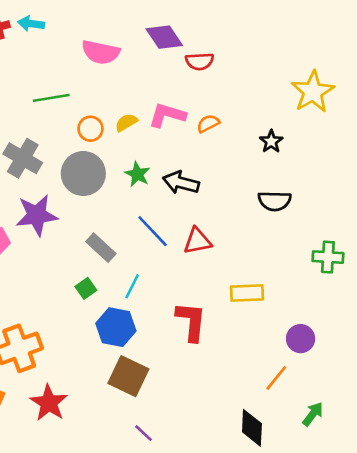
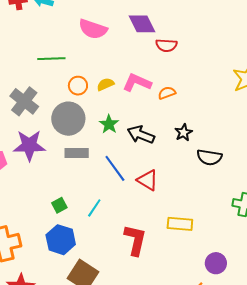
black star: (271, 141) -> (184, 133), moved
red triangle: (197, 241) -> (148, 180), turned 35
gray rectangle: (101, 248) -> (77, 153), moved, turned -50
blue hexagon: (116, 327) -> (61, 240), moved

